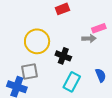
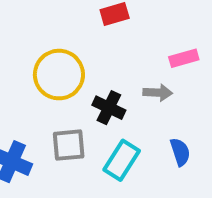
gray arrow: (89, 38) -> (158, 93), moved
gray square: (30, 71) -> (69, 145), moved

